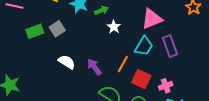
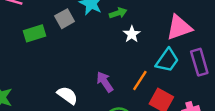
gray square: (57, 29) -> (65, 19), moved
white semicircle: (67, 62) -> (67, 95), moved

